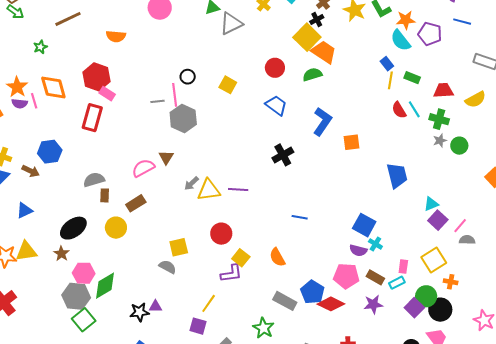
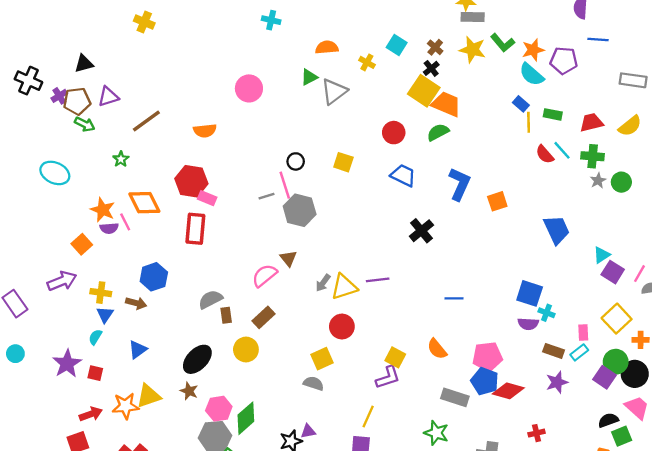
red circle: (221, 234) -> (342, 327), moved
pink pentagon: (346, 276) -> (487, 357), moved

